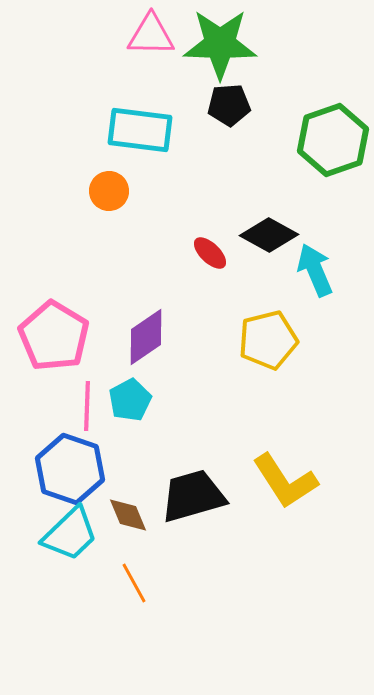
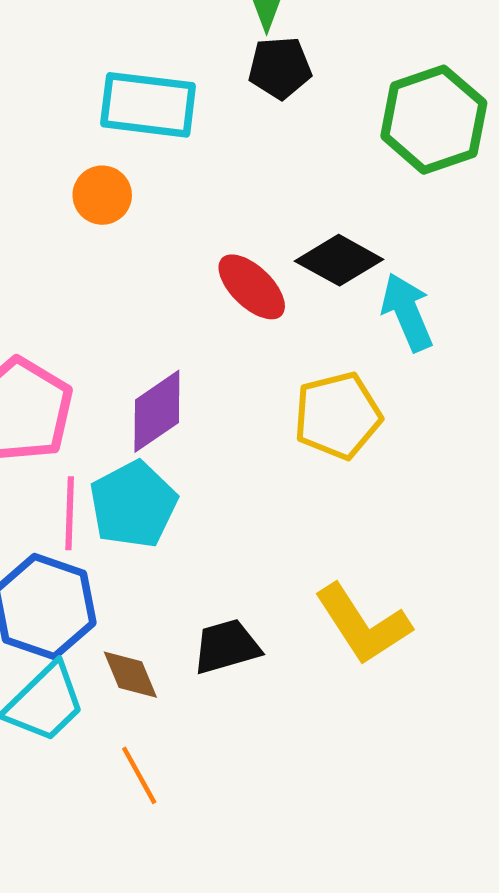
red ellipse: (210, 253) -> (252, 287), size x1.4
cyan pentagon: (130, 400) -> (133, 504), size x1.4
black trapezoid: (193, 496) -> (227, 647), size x0.7

